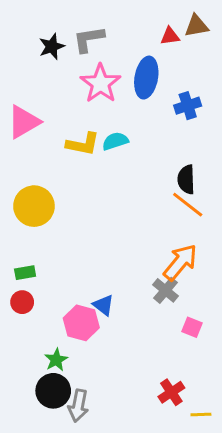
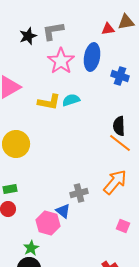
blue cross: (188, 106) -> (120, 76), turned 36
gray cross: (165, 290) -> (79, 193), moved, turned 36

